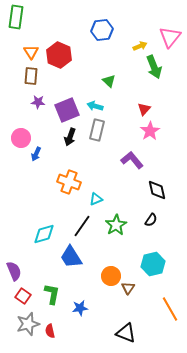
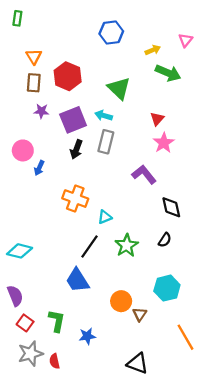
green rectangle: (16, 17) -> (17, 18), size x0.6
pink triangle: (170, 37) -> (186, 40), size x0.6
red hexagon: (59, 55) -> (68, 76), moved
green arrow: (154, 67) -> (168, 73), turned -45
green triangle: (109, 81) -> (119, 88), size x1.6
cyan diamond: (44, 234) -> (20, 251), moved, turned 30

